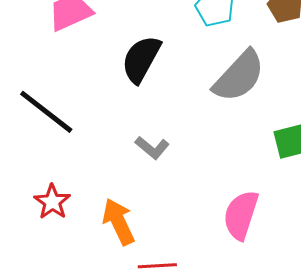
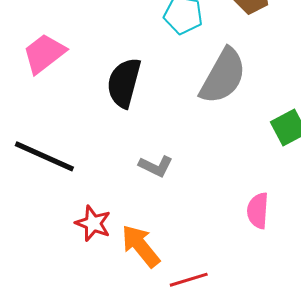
red star: (52, 202) -> (93, 223), moved
pink semicircle: (241, 215) -> (258, 211), size x0.7

